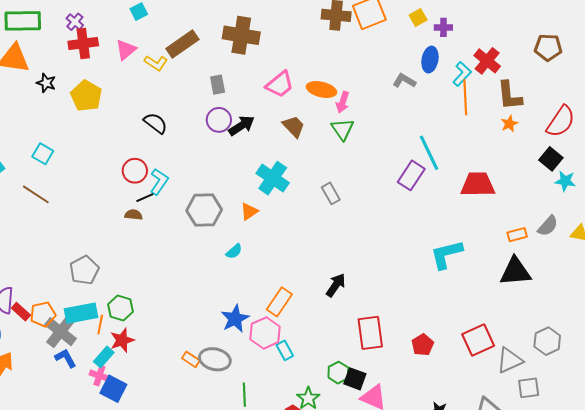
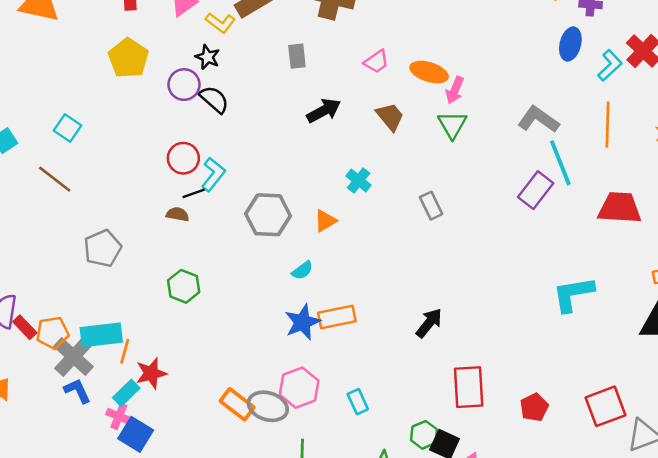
gray L-shape: (404, 81) -> (538, 119), moved, size x1.4
black star: (46, 83) -> (208, 57), moved
pink trapezoid: (280, 84) -> (376, 62), size x0.7
orange line: (465, 97) -> (607, 125), moved
purple circle: (219, 120) -> (184, 85), moved
cyan cross: (273, 178) -> (359, 181), size x0.6
gray pentagon: (84, 270) -> (103, 248), moved
orange rectangle: (279, 302) -> (337, 317), moved, turned 40
green hexagon: (120, 308) -> (184, 286), moved
blue star: (235, 319) -> (302, 322), moved
pink hexagon: (265, 333) -> (299, 388), moved
orange rectangle: (191, 359) -> (237, 404), size x1.5

